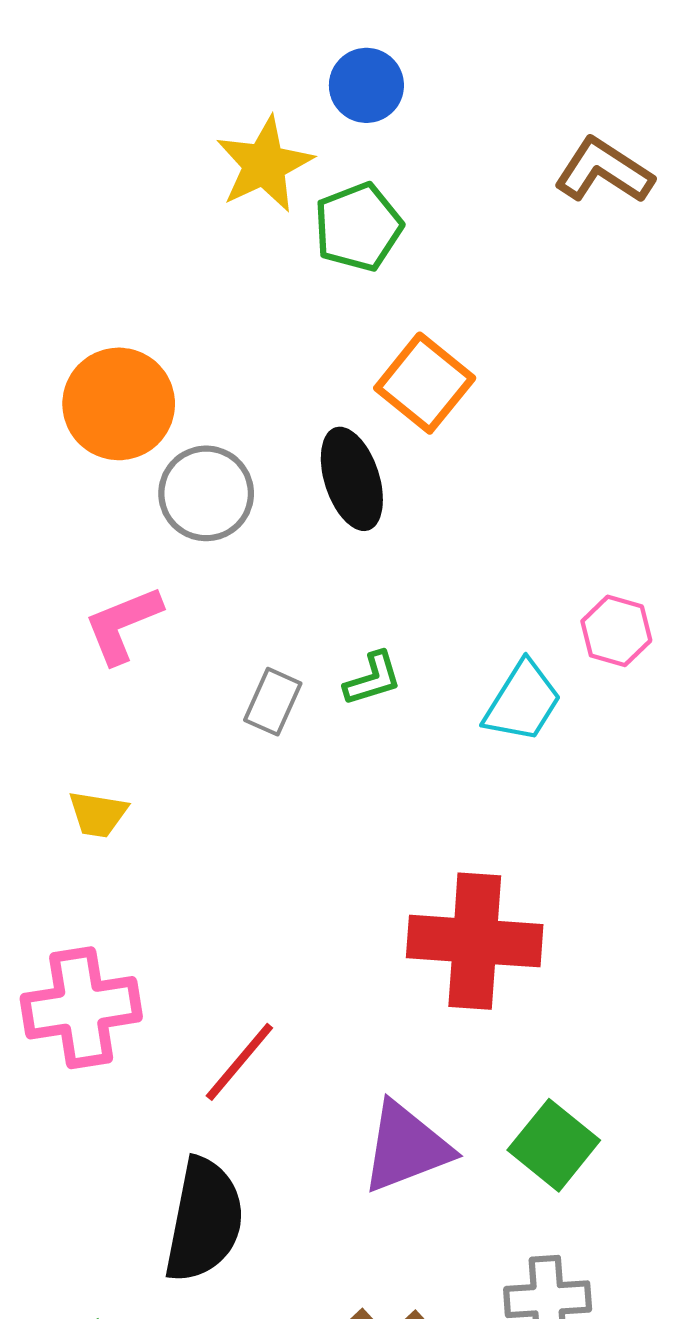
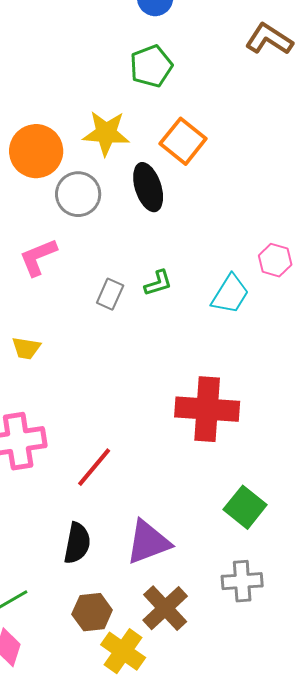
yellow star: (264, 164) -> (106, 133), moved, turned 30
purple triangle: (406, 1147) -> (148, 542), moved
black semicircle: (204, 1220) -> (77, 543), size x0.7

